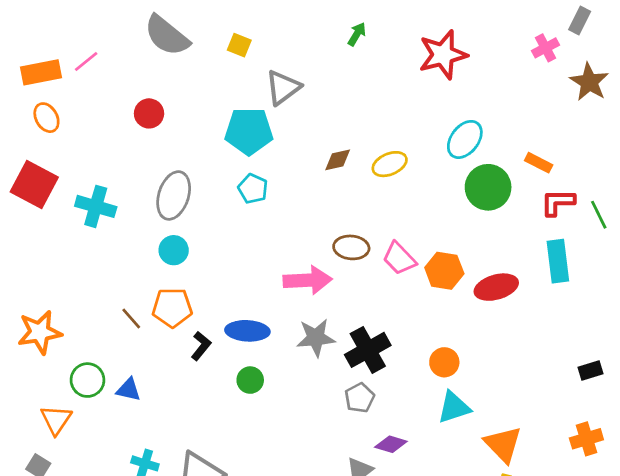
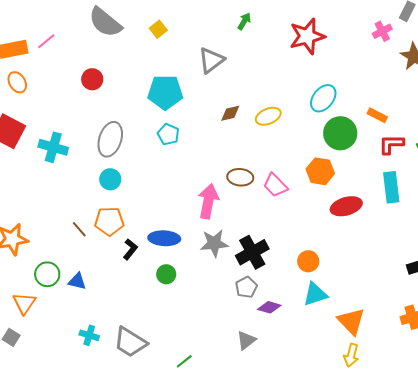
yellow square: (239, 45) -> (158, 29), turned 30
gray triangle: (283, 87) -> (211, 60), moved
orange hexagon: (444, 271) -> (320, 171), moved
pink arrow: (308, 280) -> (208, 201), turned -76
purple diamond: (391, 444) -> (269, 307), moved

